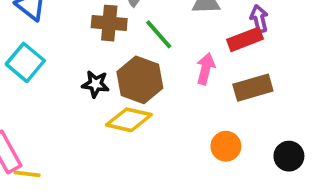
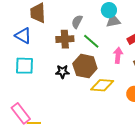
cyan square: (25, 62) -> (25, 66), turned -30
yellow diamond: (129, 120) -> (102, 85), moved

